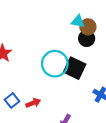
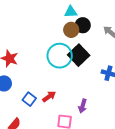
brown circle: (88, 27) -> (71, 30), moved
black square: (75, 68) -> (79, 55), turned 35

